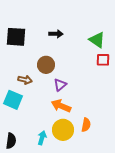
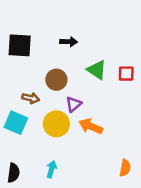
green triangle: (97, 40) -> (97, 70), moved
orange arrow: (61, 106) -> (91, 126), moved
orange semicircle: (86, 125) -> (125, 168), moved
yellow circle: (63, 130) -> (56, 124), moved

